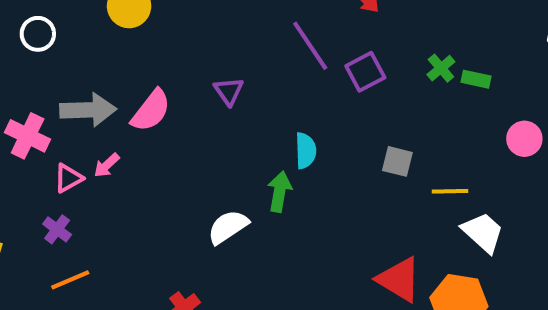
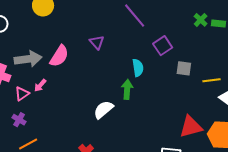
purple square: (365, 72) -> (163, 46), moved
red triangle: (399, 279) -> (191, 127), turned -40

